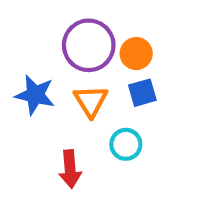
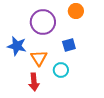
orange circle: (136, 54) -> (76, 11), moved
orange triangle: (91, 101) -> (39, 58), moved

